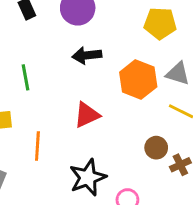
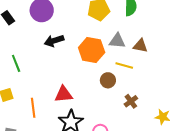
red triangle: (87, 115) -> (64, 94), moved, turned 30
brown circle: (156, 148) -> (108, 80), moved

